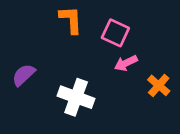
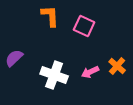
pink arrow: (126, 63) -> (90, 72), moved

